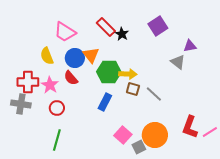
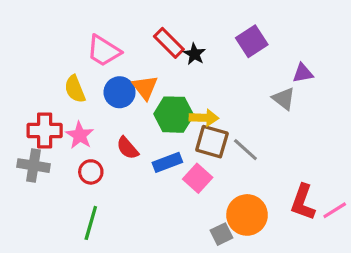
red semicircle: (71, 78) -> (127, 148), moved
brown square: (133, 89) -> (212, 142), size x1.5
blue rectangle: (105, 102) -> (167, 162), turned 42
pink square: (123, 135) -> (198, 178), moved

